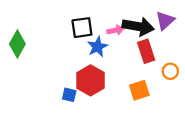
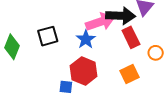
black square: (82, 28) -> (48, 36), moved
pink arrow: (116, 30) -> (100, 22), size x1.8

